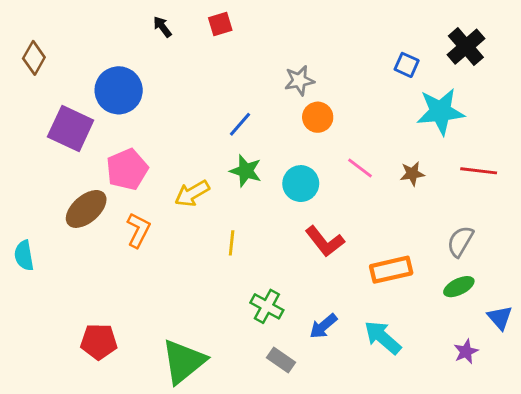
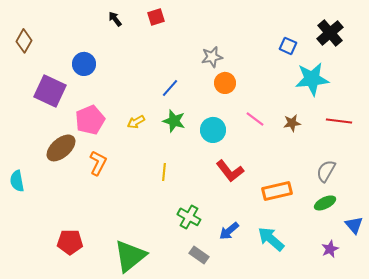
blue circle: (119, 90) -> (84, 64), size x0.7
yellow arrow: (192, 193) -> (136, 122), moved, size x0.7

